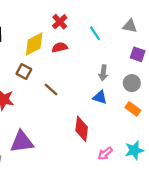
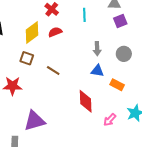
cyan line: (95, 33) -> (84, 15), turned 40
purple square: (138, 54) -> (120, 21), moved, turned -32
orange rectangle: (133, 109) -> (117, 85), moved

